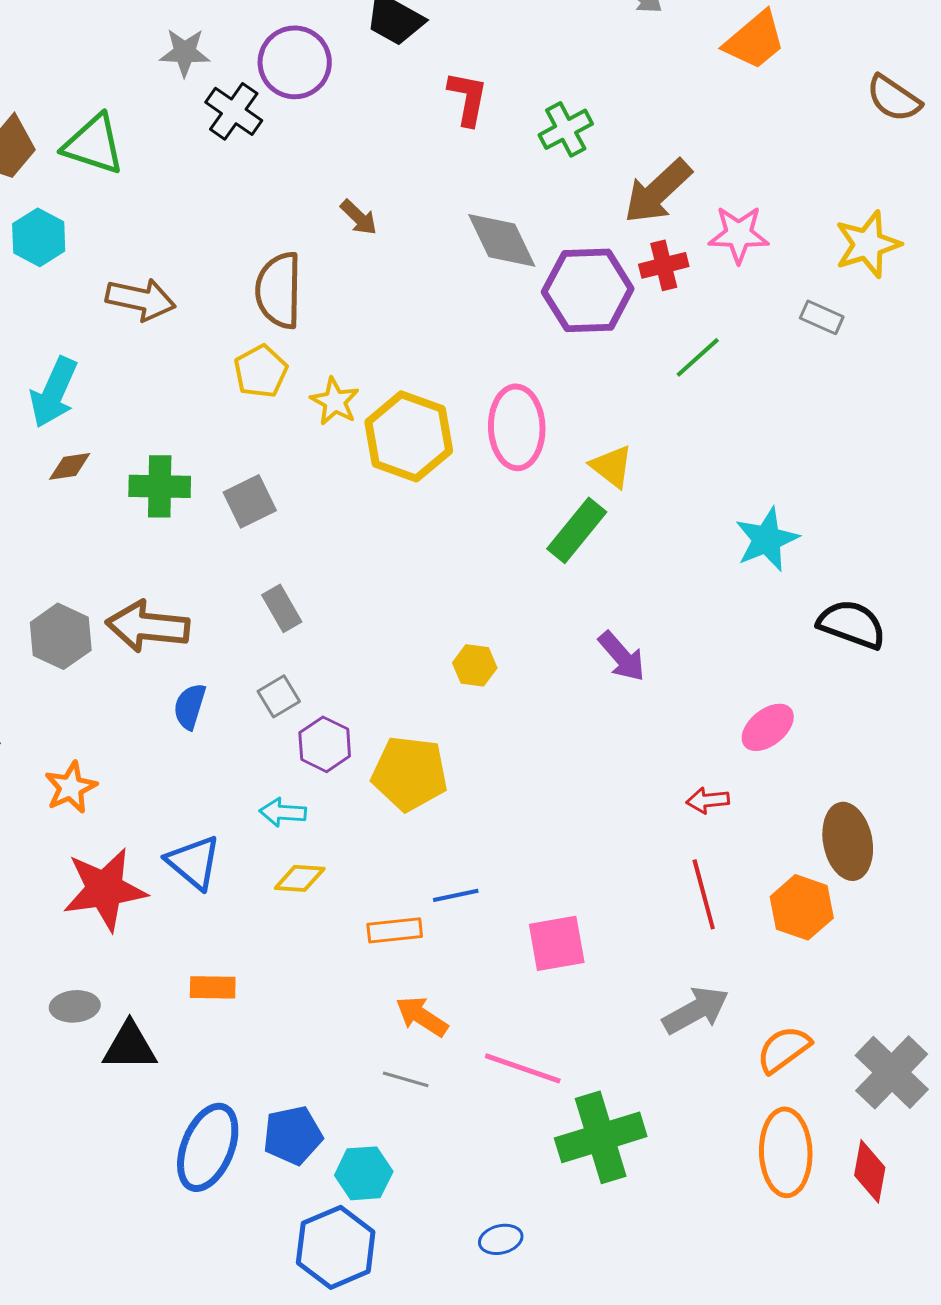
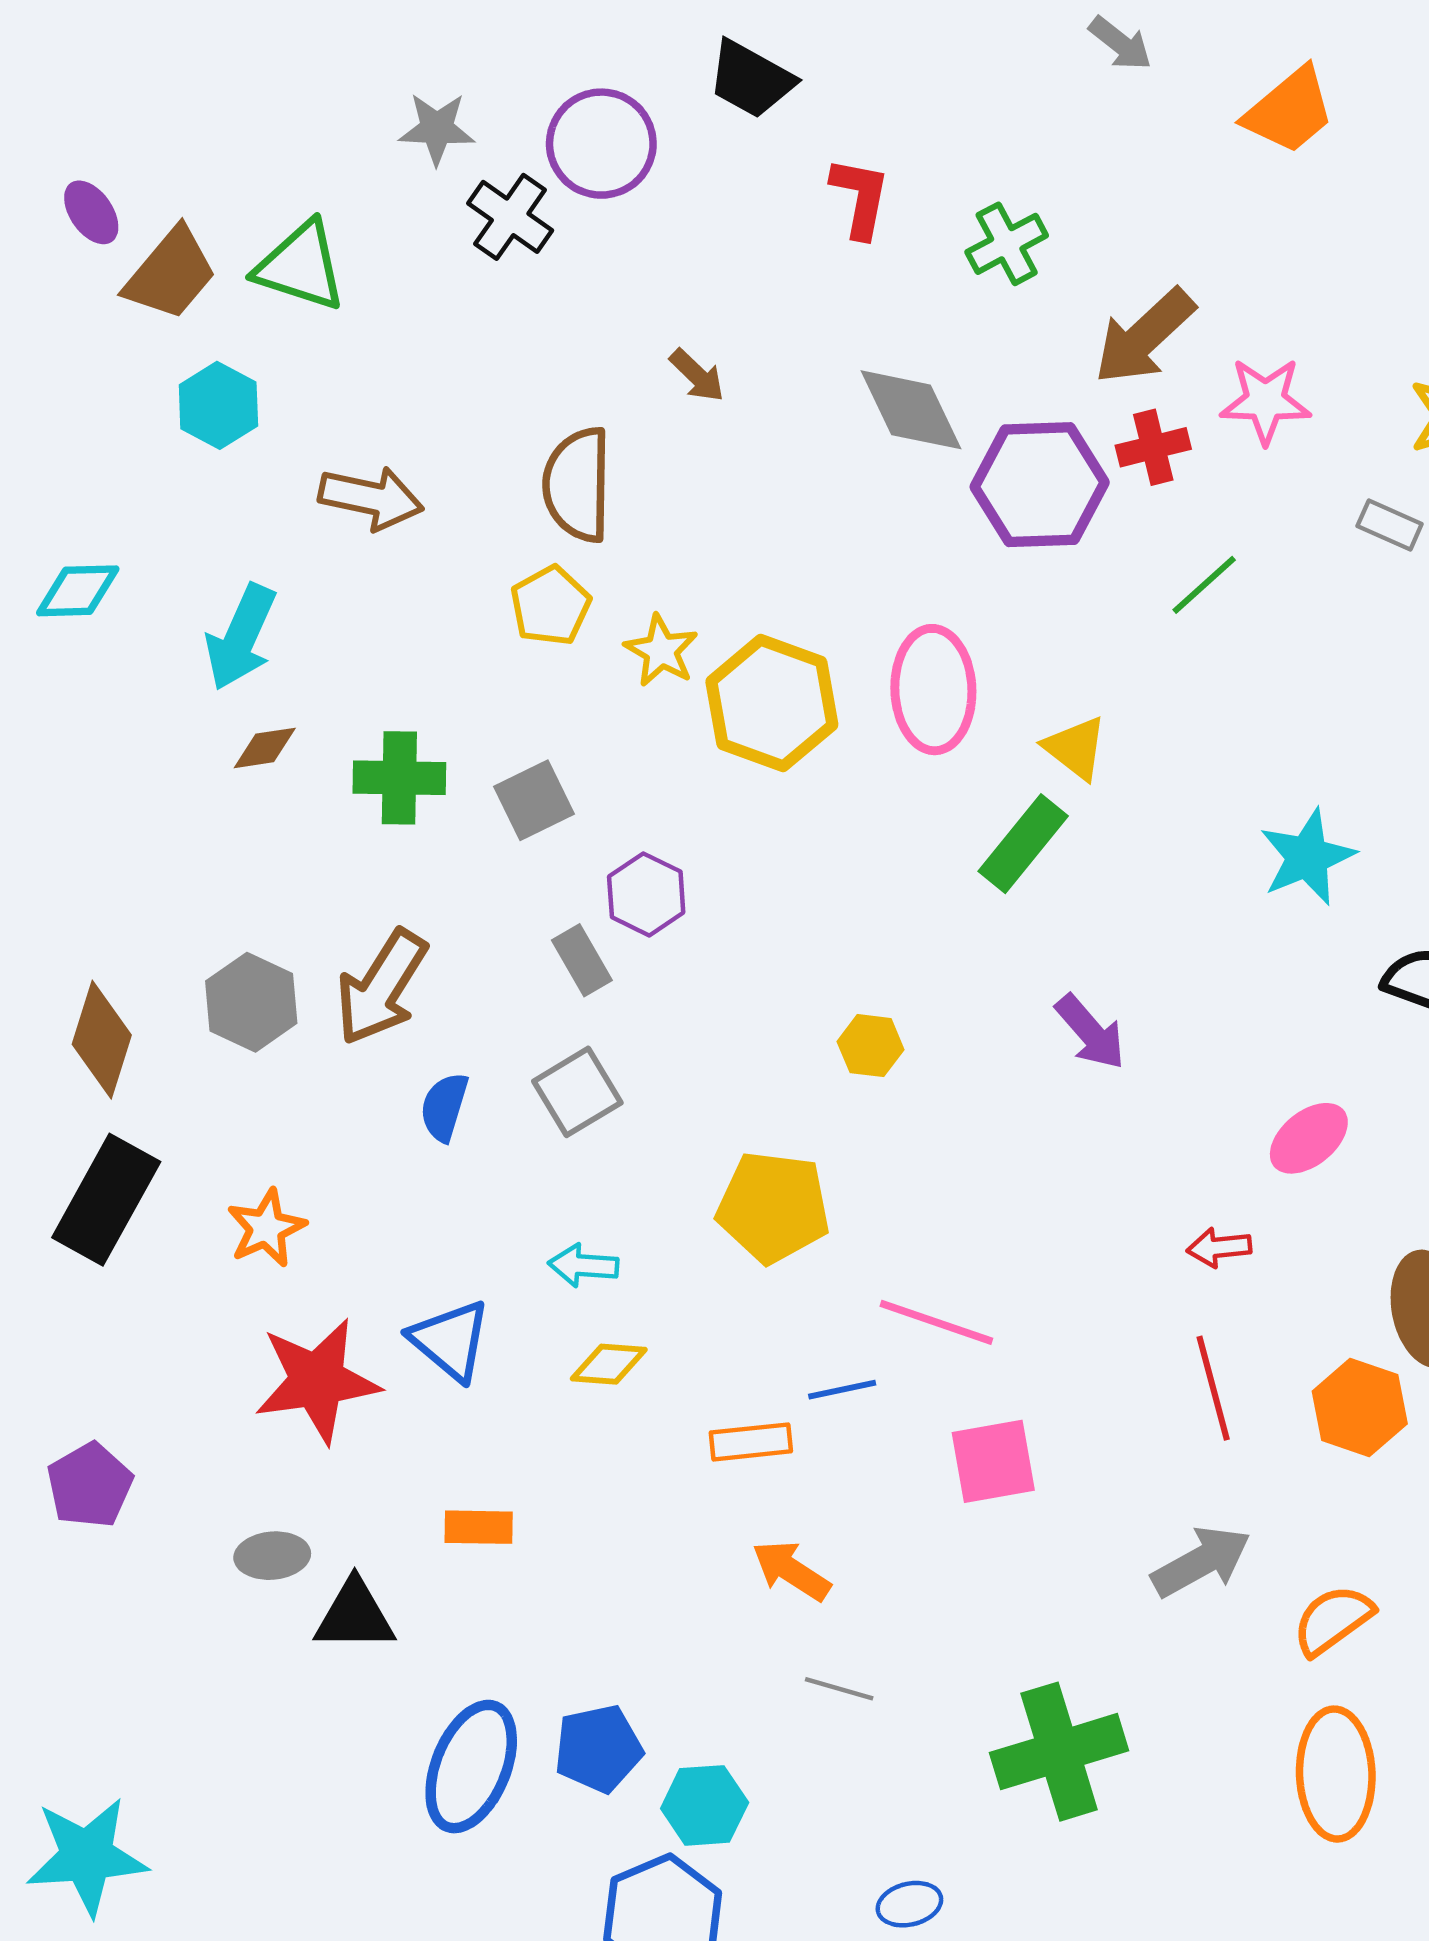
brown arrow: (148, 626) -> (381, 987), turned -64
gray square: (279, 696) -> (577, 1092), size x1.4
purple hexagon: (325, 744) -> (646, 894), moved
pink line: (523, 1068) -> (936, 1322), moved
gray line: (406, 1079) -> (839, 1689), moved

